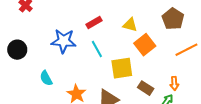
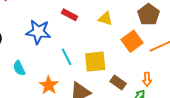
red rectangle: (94, 22) -> (70, 15), turned 56
orange square: (145, 45) -> (132, 41), moved
cyan line: (97, 49) -> (67, 57), moved

